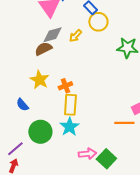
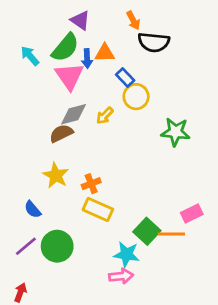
yellow rectangle: (70, 105) -> (98, 209), turned -70
cyan star: (69, 127) -> (127, 254), moved, turned -30
purple line: (15, 149) -> (26, 246), moved
green square: (106, 159) -> (147, 231), moved

